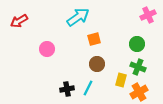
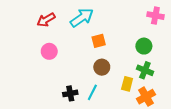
pink cross: (148, 15) -> (155, 16), turned 35
red arrow: (19, 21) -> (46, 20), moved

